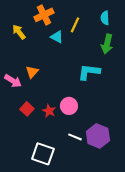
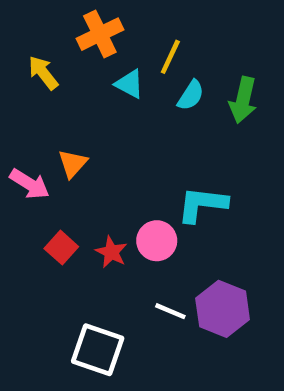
cyan semicircle: (105, 18) -> (191, 95), moved, turned -144
cyan L-shape: (89, 72) -> (202, 204), moved

